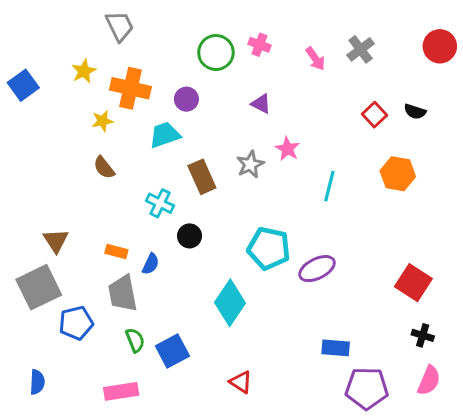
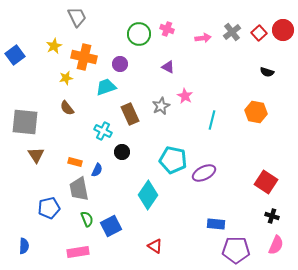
pink arrow: (315, 59) -> (203, 38), turned -63
red square: (375, 115) -> (259, 33), moved
gray square: (39, 287) -> (25, 122), moved, turned 32

